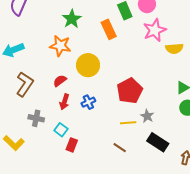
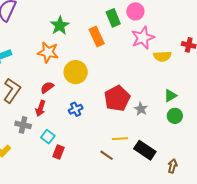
red arrow: (64, 102) -> (41, 108), moved
gray star: (147, 116) -> (141, 109), moved
yellow line: (128, 123) -> (120, 139), moved

